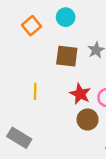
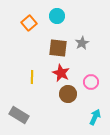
red star: (80, 94) -> (61, 73), moved
brown circle: (88, 120) -> (68, 94), moved

